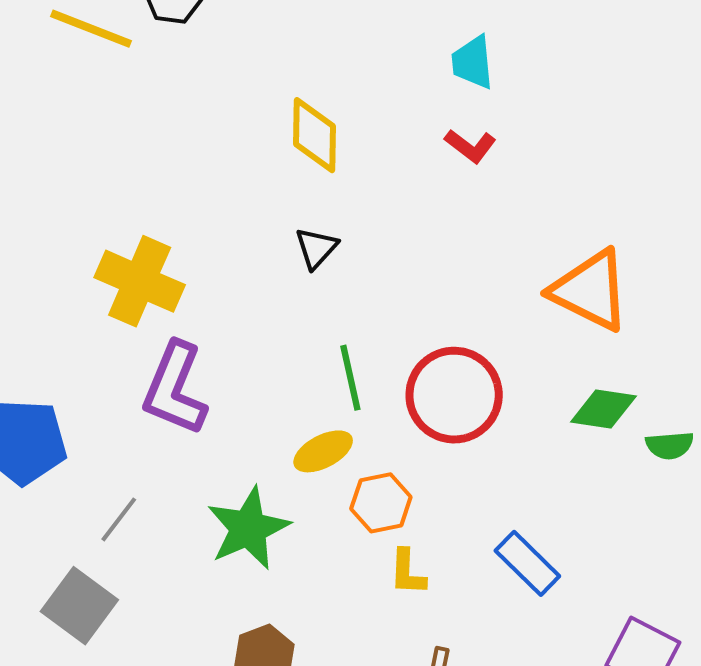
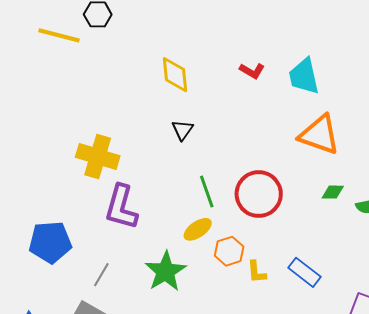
cyan trapezoid: (473, 62) -> (304, 76), moved, size x1.4
green diamond: (603, 409) -> (333, 192), size x0.7
yellow L-shape: (407, 572) -> (257, 272), moved

